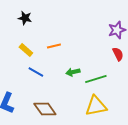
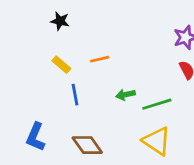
blue line: (36, 72) -> (75, 95), turned 49
yellow triangle: (96, 106) -> (157, 141), turned 45

